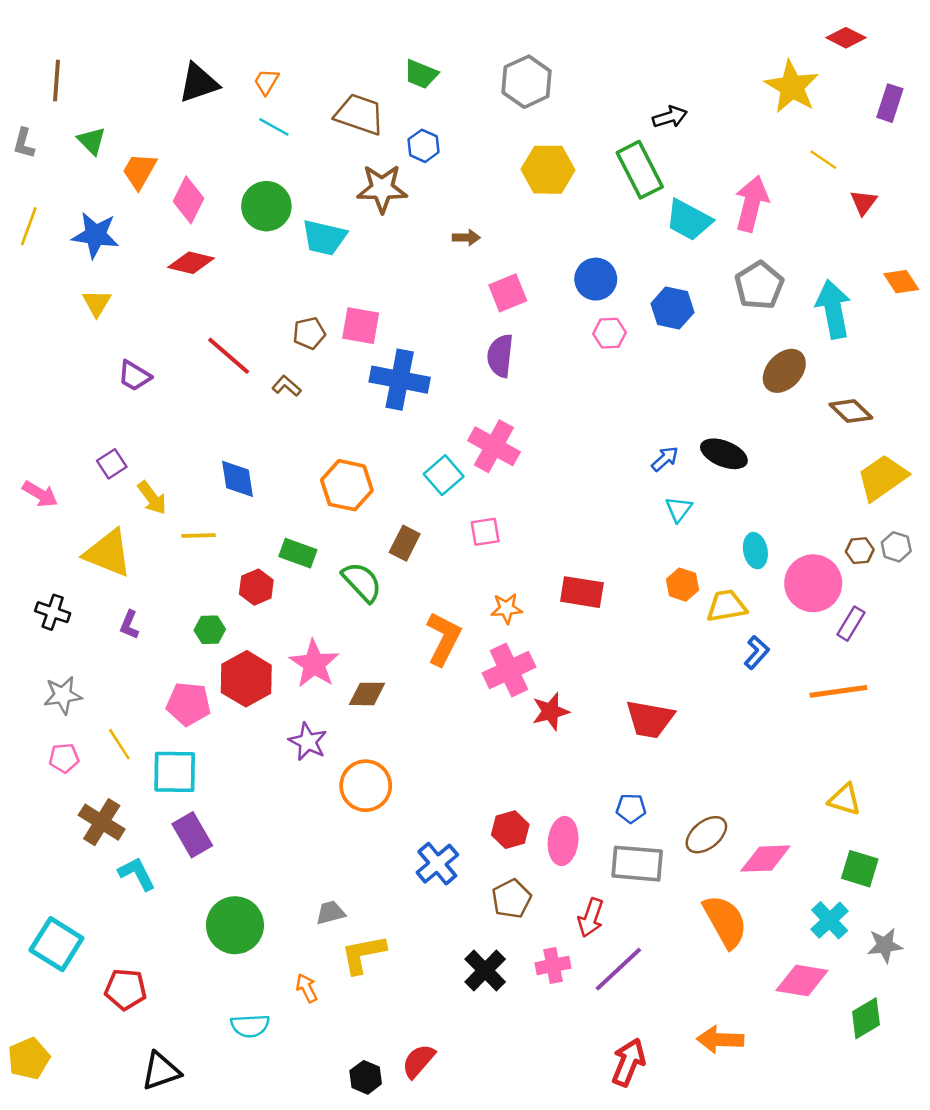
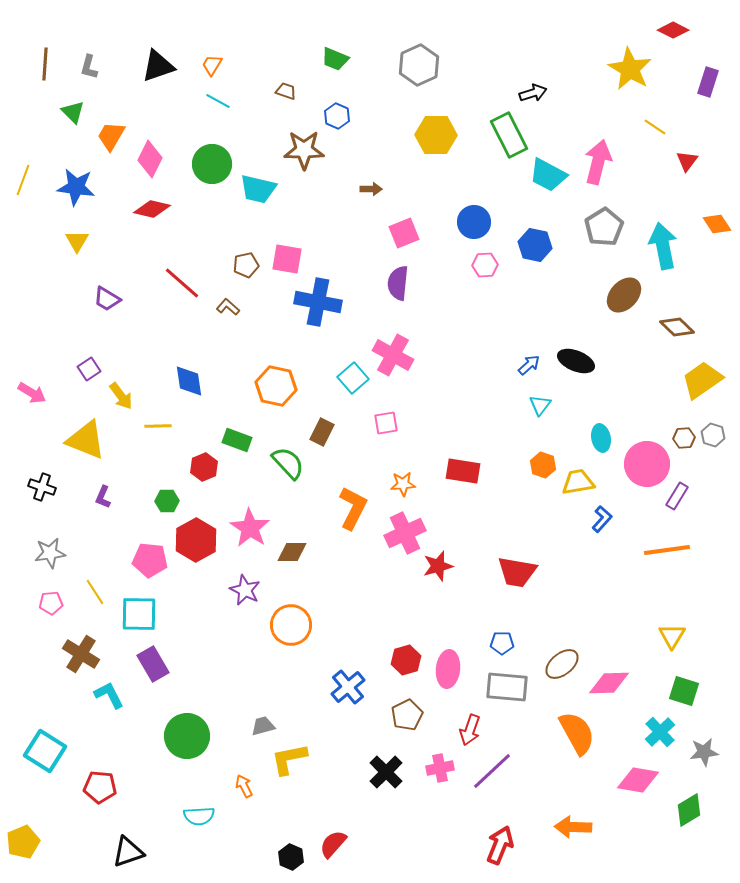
brown trapezoid: (359, 114) -> (286, 91), size x0.5
gray L-shape: (24, 143) -> (89, 67), moved
yellow triangle: (845, 800) -> (672, 636), turned 44

